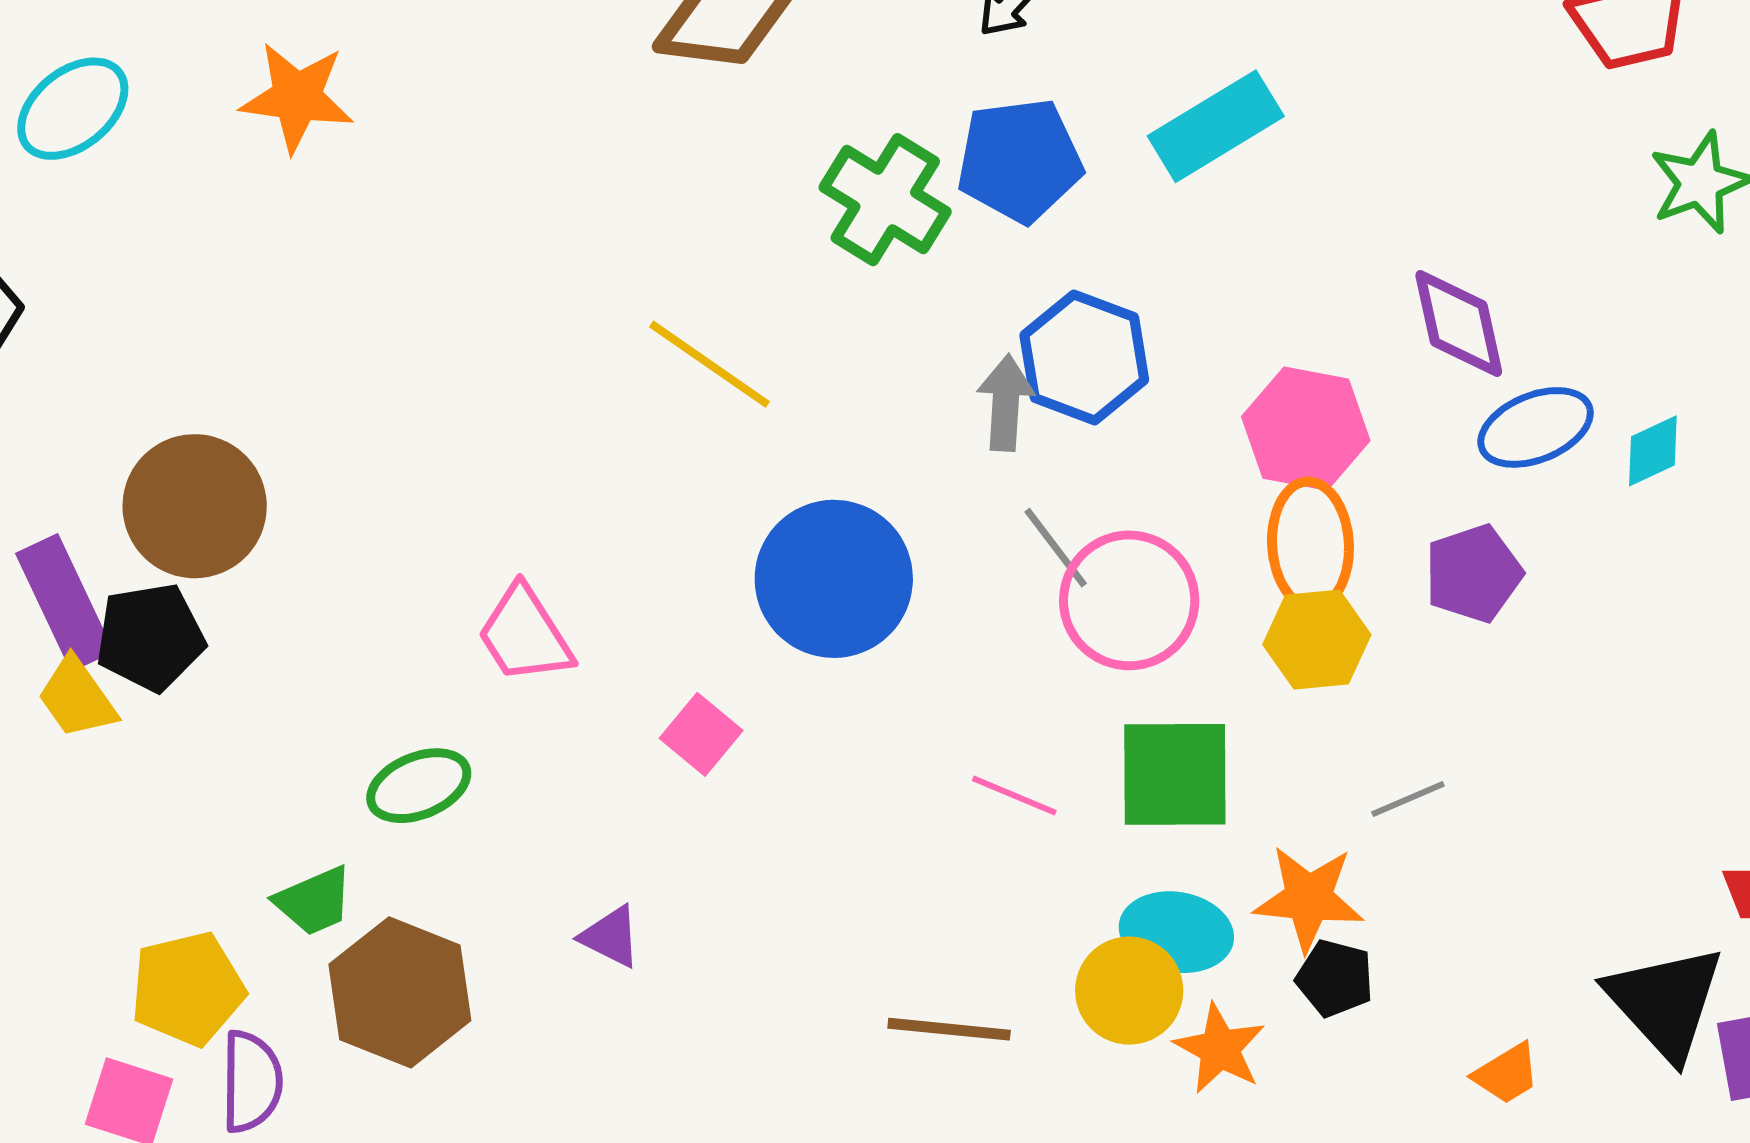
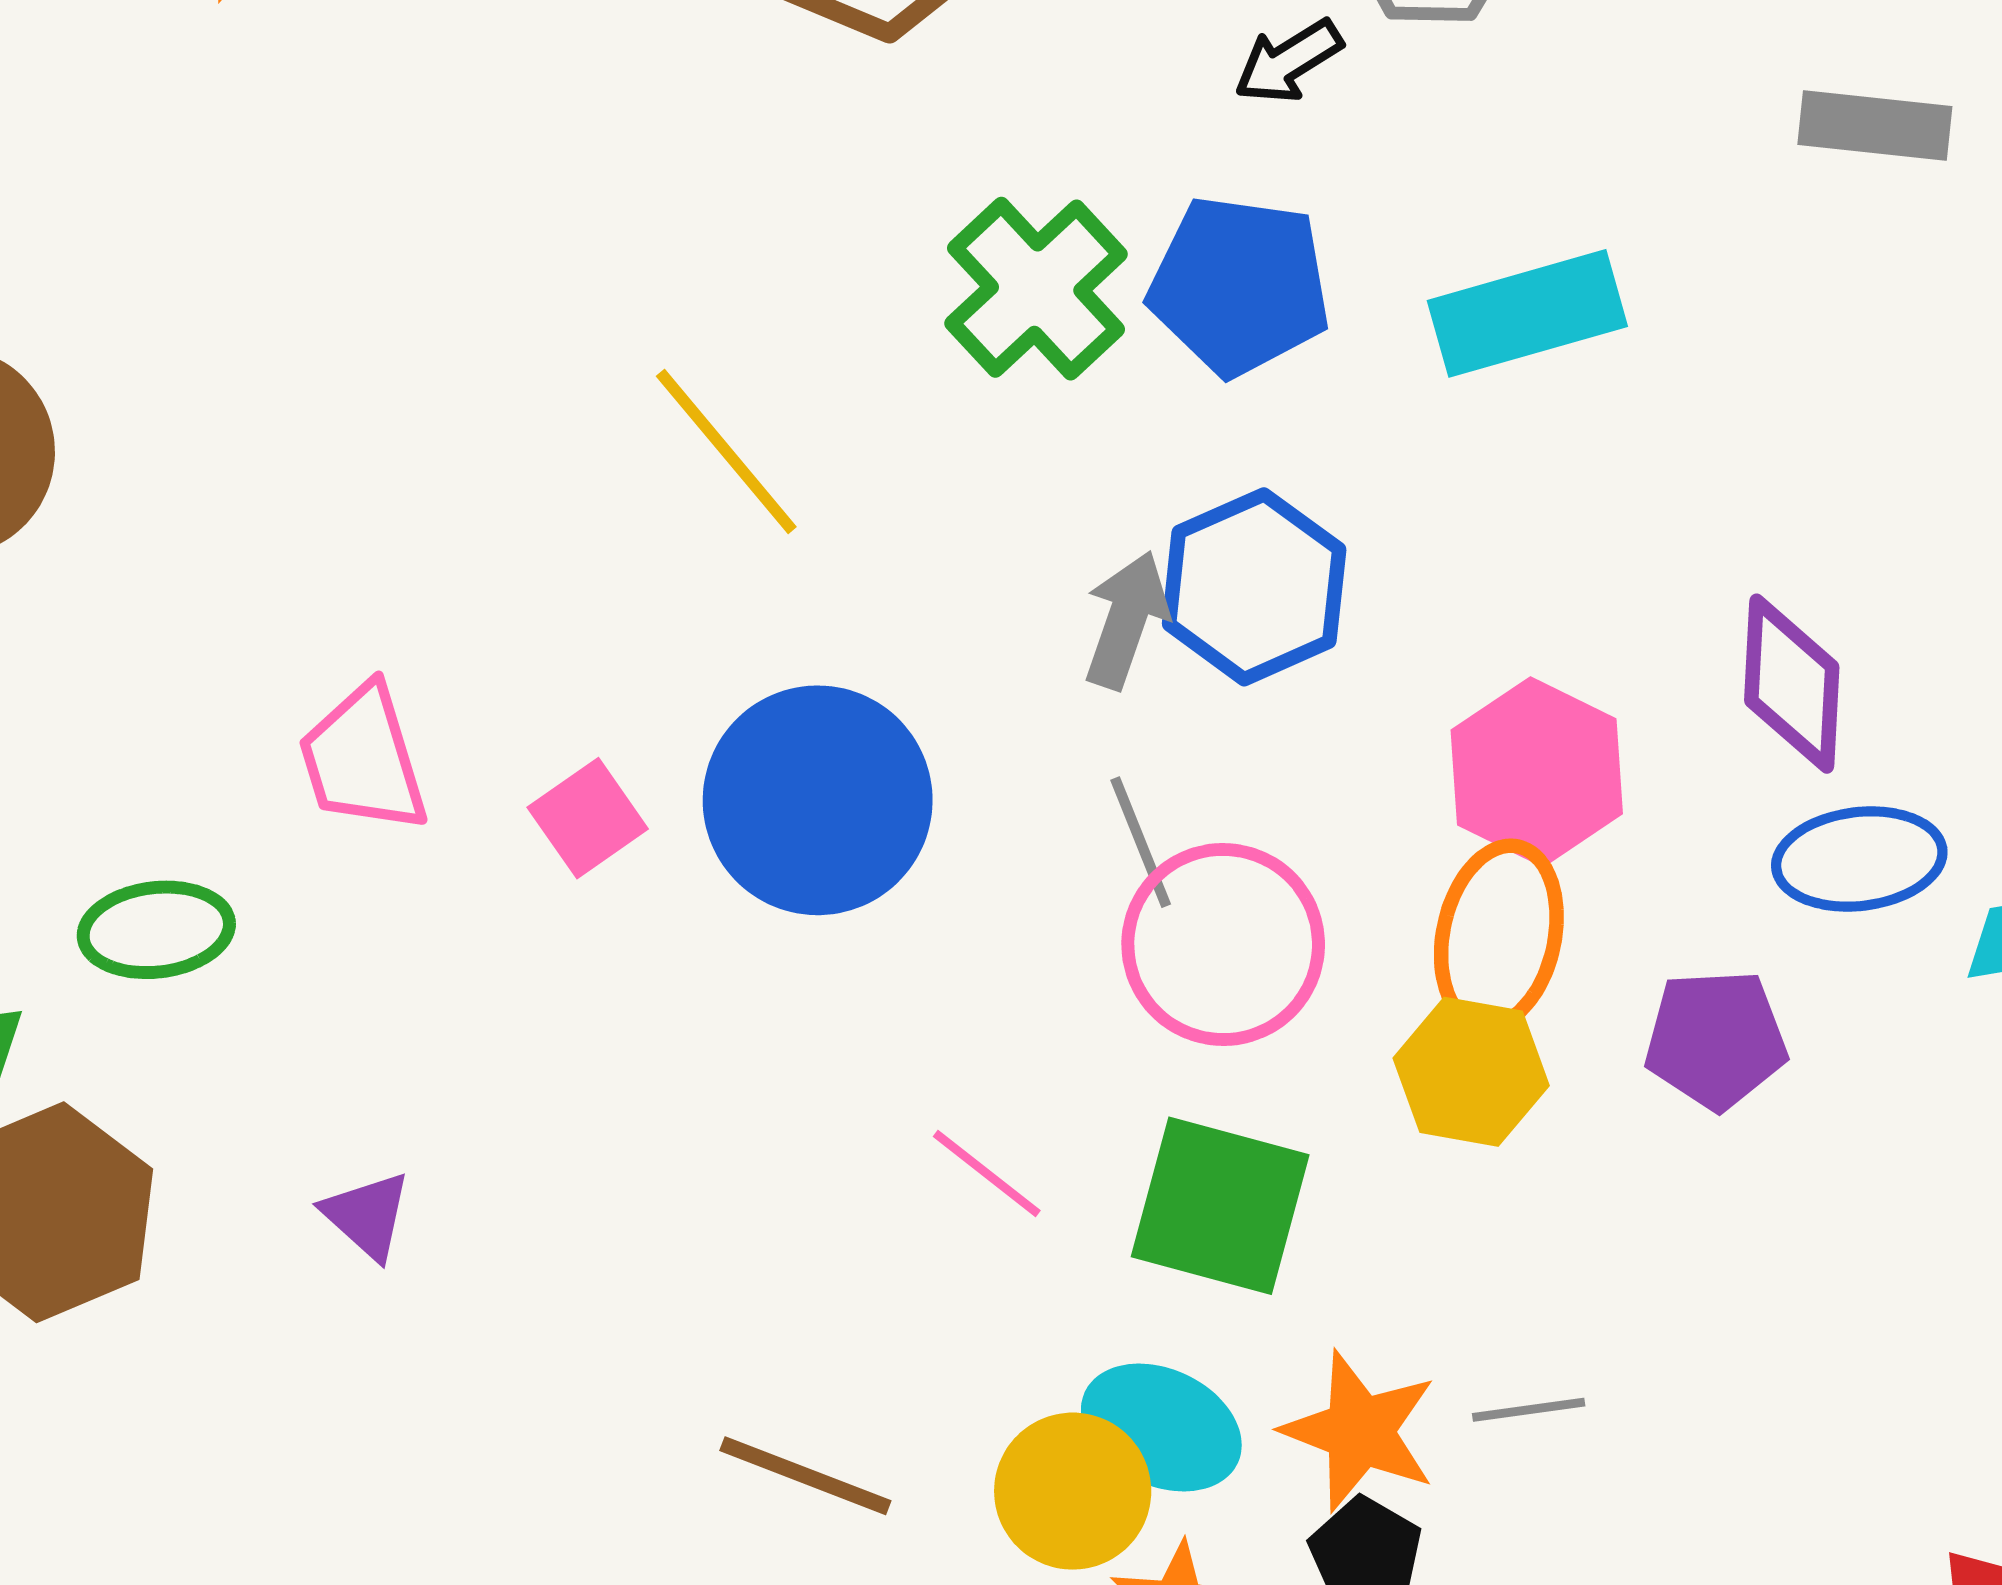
pink square: (701, 734) -> (588, 818), moved
gray line: (1408, 799) -> (1529, 1410), moved

